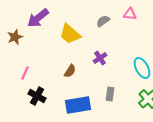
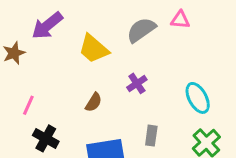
gray semicircle: (103, 21) -> (141, 30), size x1.5

